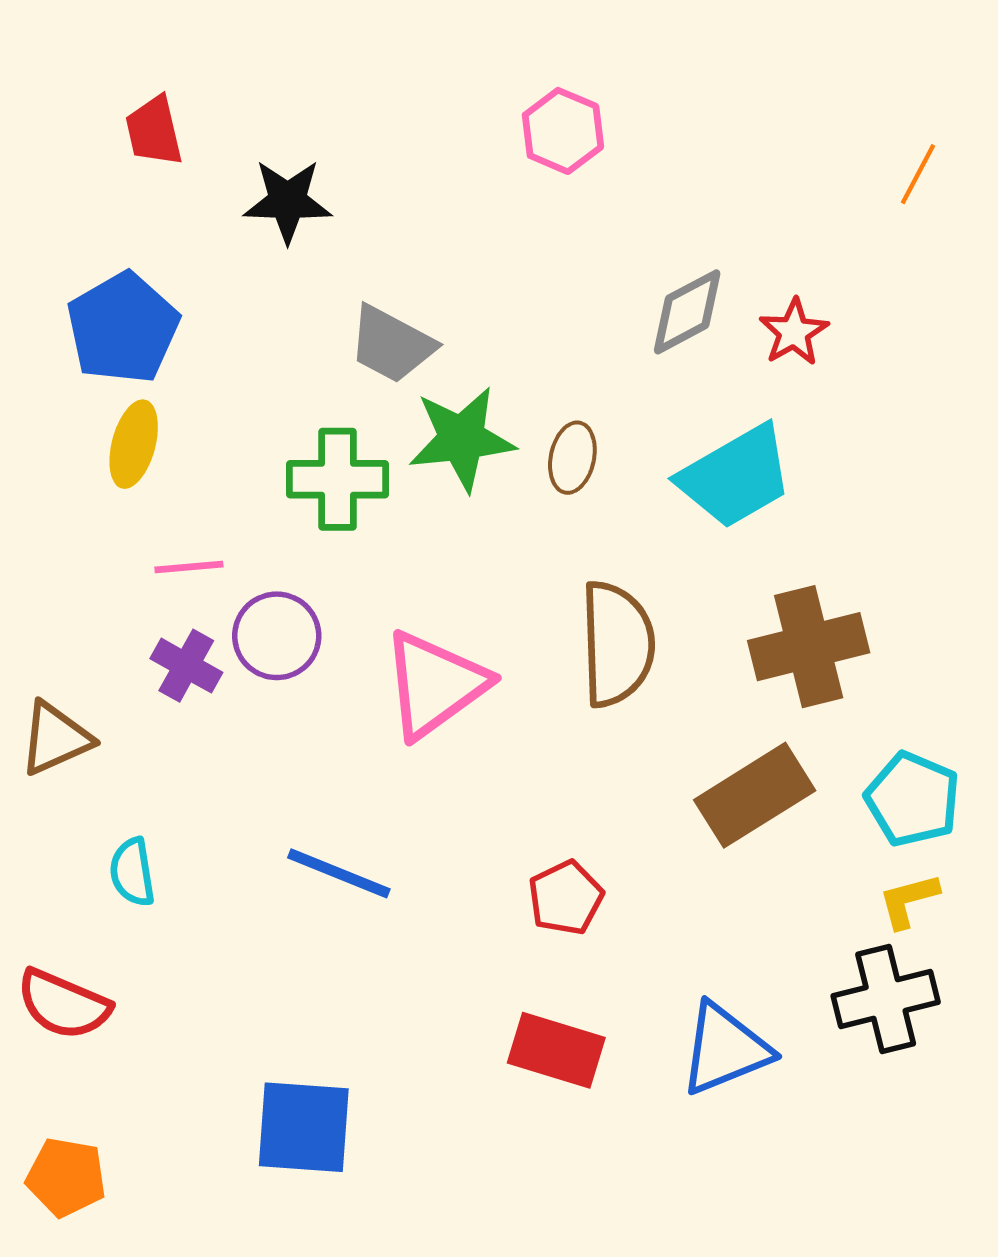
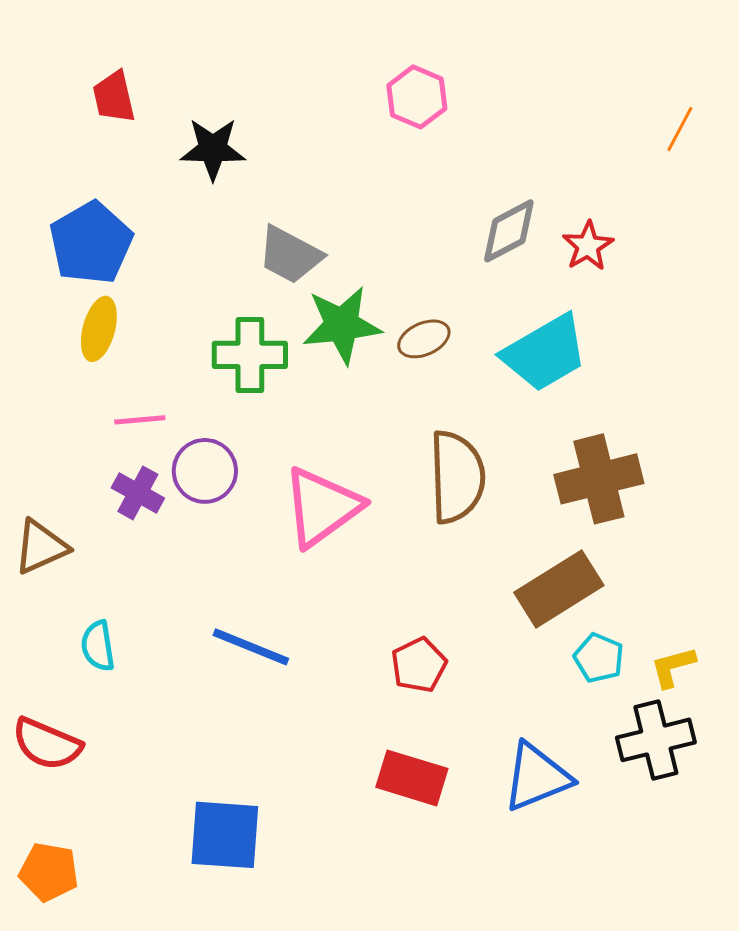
brown ellipse: (572, 458) -> (424, 339), turned 54
cyan pentagon: (913, 799) -> (599, 658), moved, size x0.7

